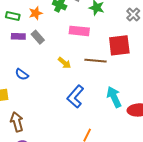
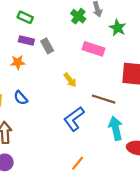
orange star: (36, 13) -> (18, 62), moved
brown line: (96, 61) -> (104, 99), moved
blue semicircle: (22, 74) -> (21, 98), moved

